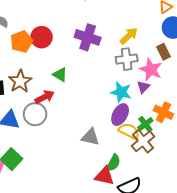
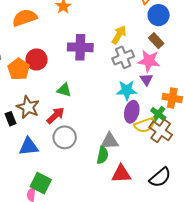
gray circle: (35, 114) -> (65, 137), moved
yellow semicircle: (129, 131) -> (145, 125), turned 150
green semicircle: (113, 163) -> (102, 155), moved
red triangle: (104, 176) -> (121, 174), moved

